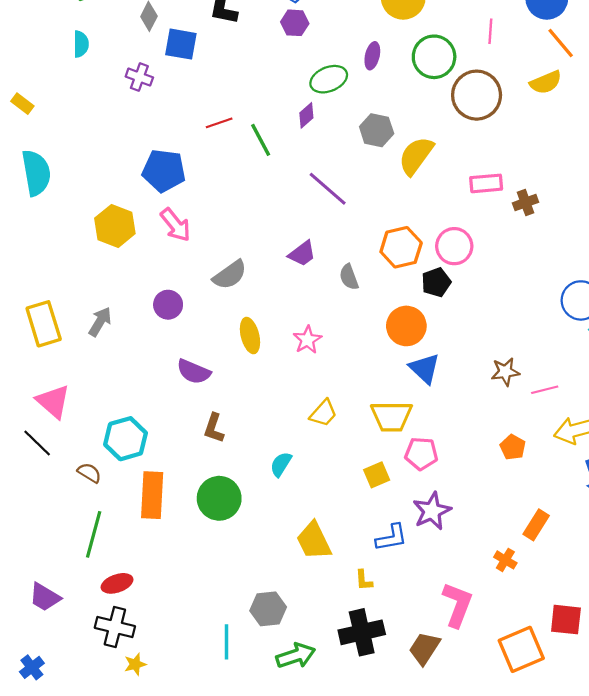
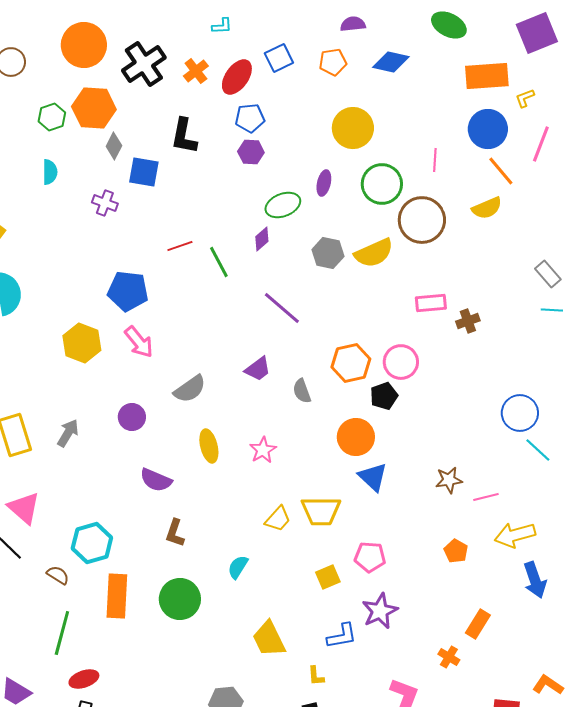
yellow semicircle: (416, 156) -> (374, 253), moved, turned -150
yellow trapezoid: (391, 416) -> (321, 511), moved

